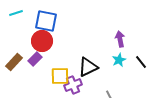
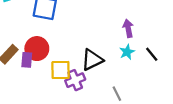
red circle: (42, 41) -> (37, 49), moved
purple rectangle: (35, 59) -> (27, 60), moved, turned -40

